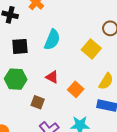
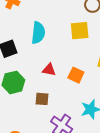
yellow square: (91, 49) -> (80, 31), turned -30

